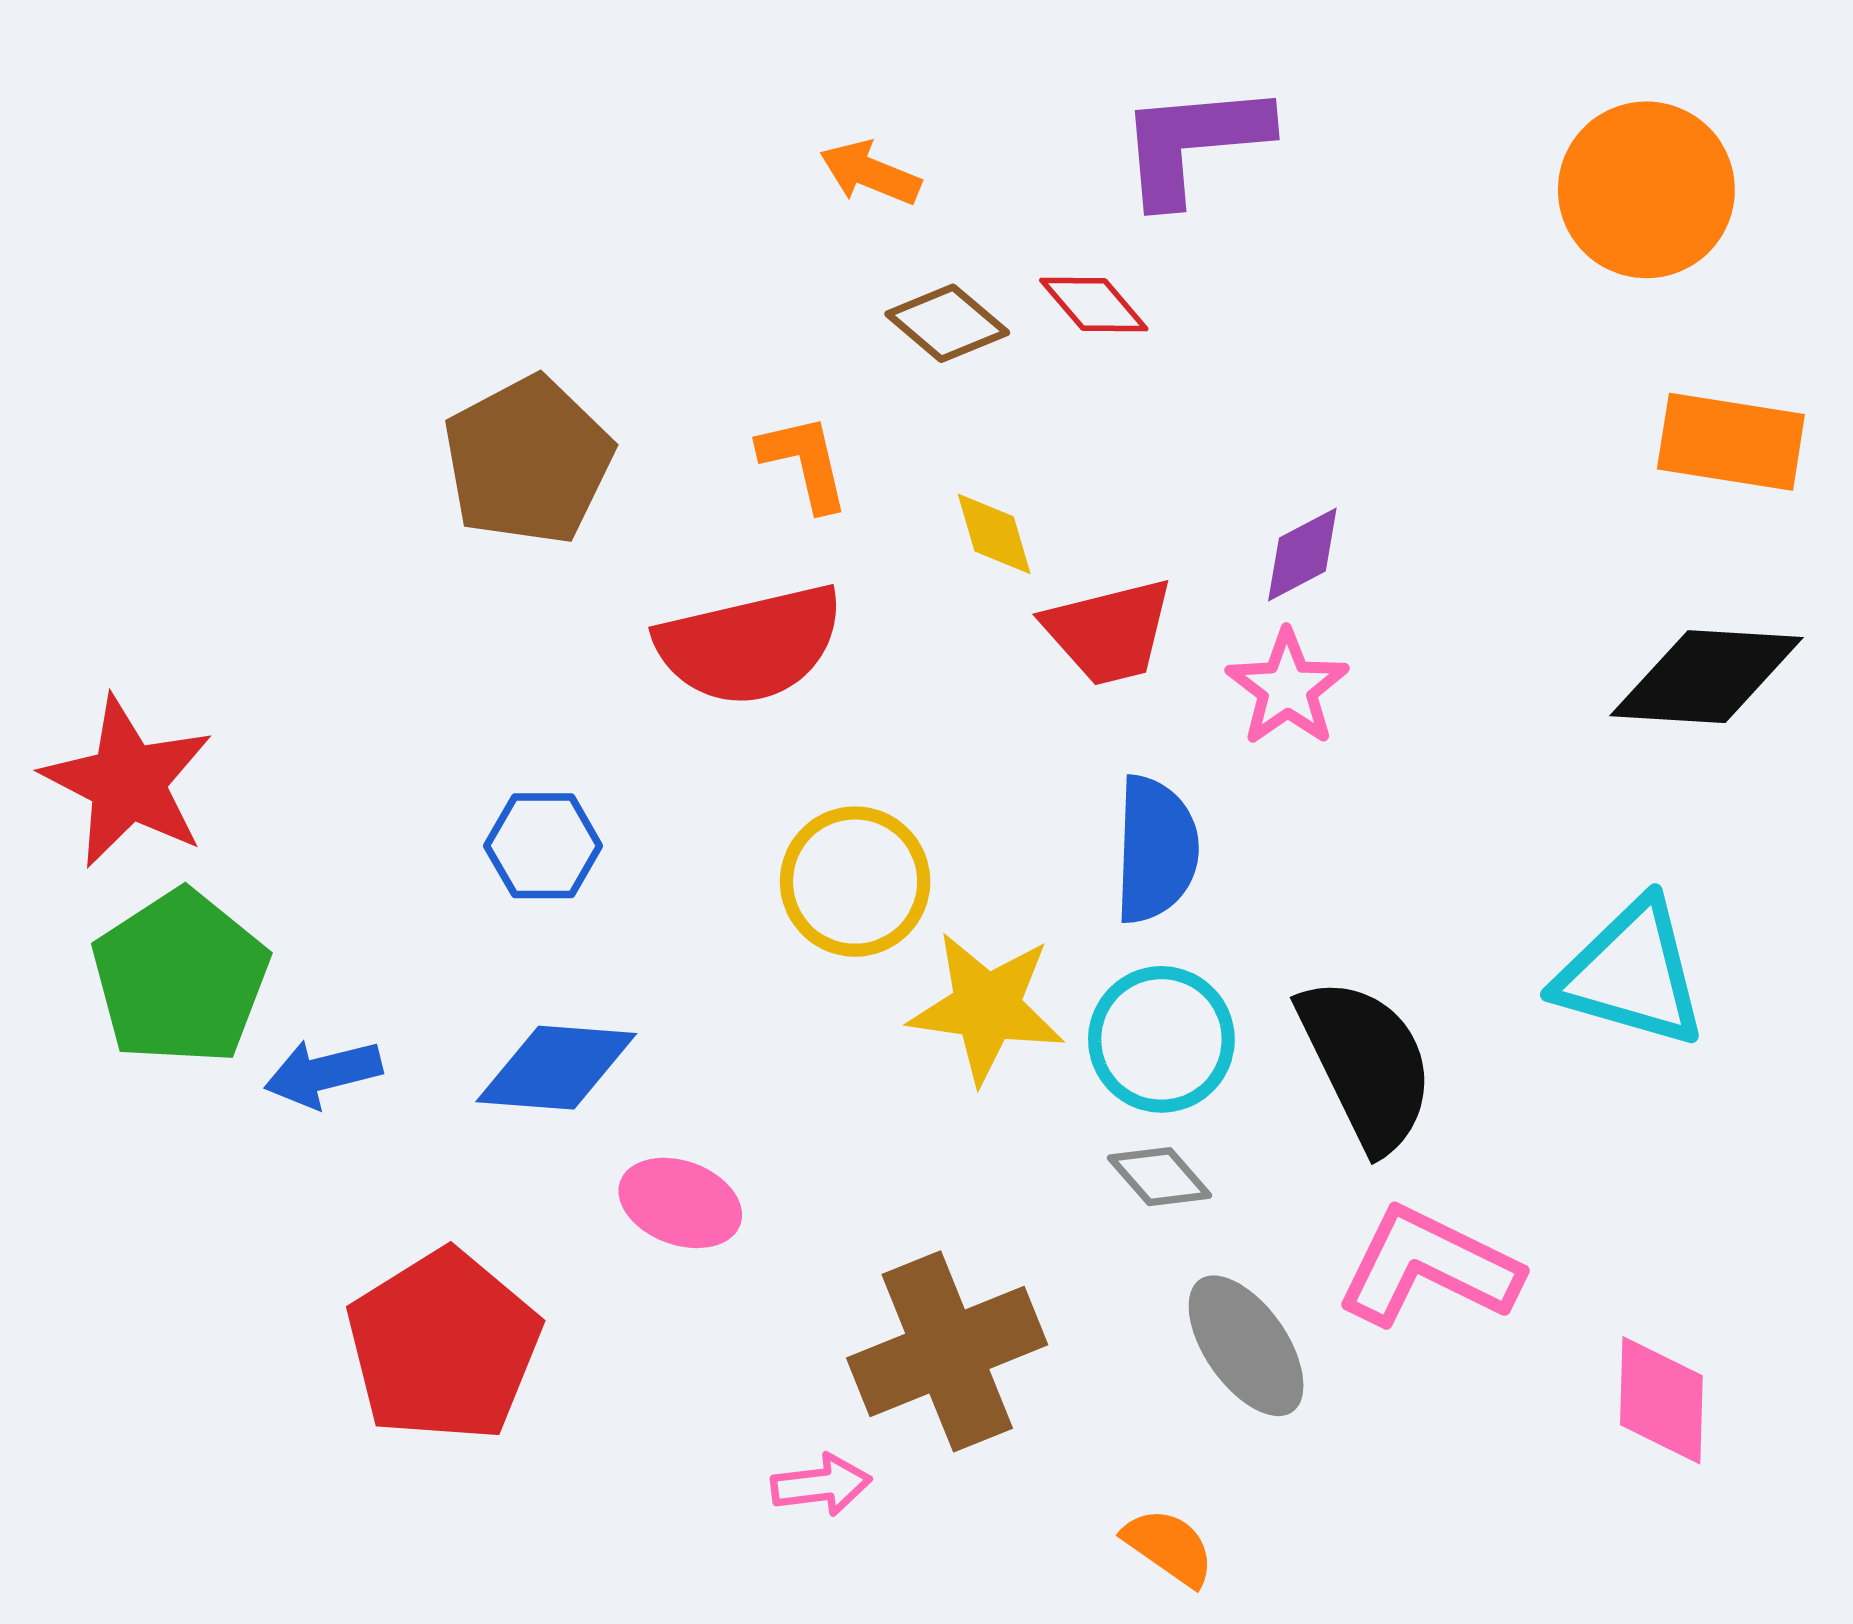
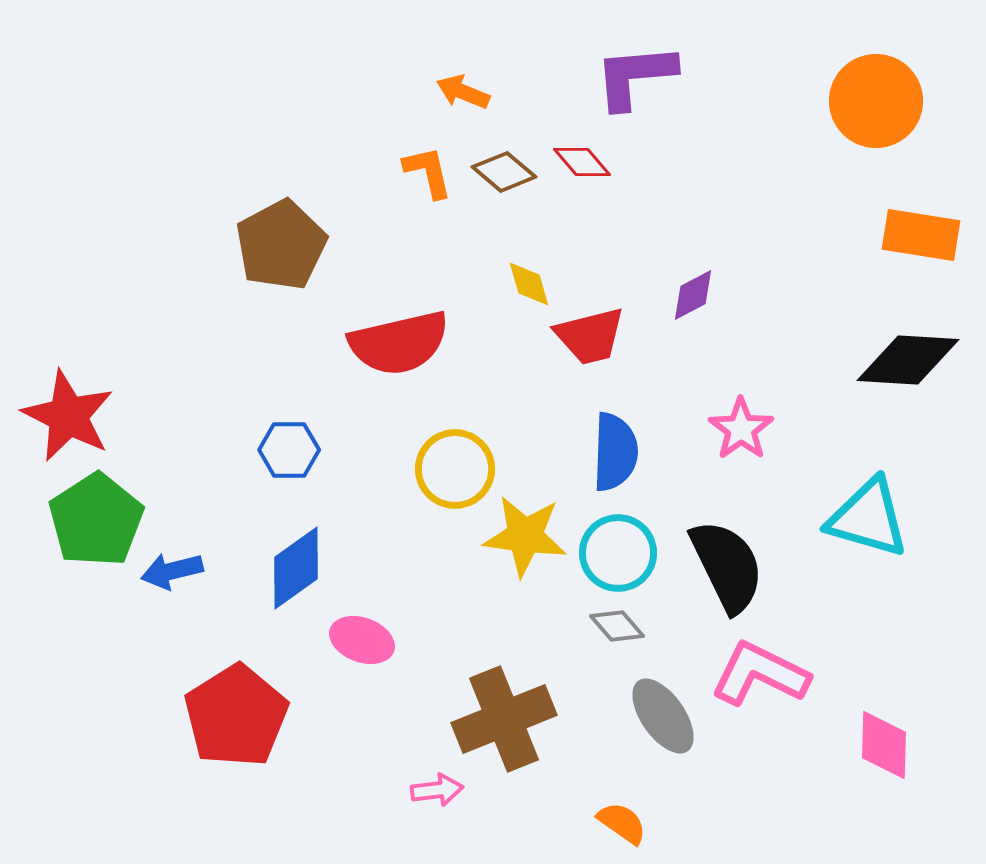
orange L-shape: (804, 462) -> (428, 172), moved
pink star: (1287, 688) -> (741, 429), moved
blue diamond: (556, 1068) -> (296, 568), turned -40

